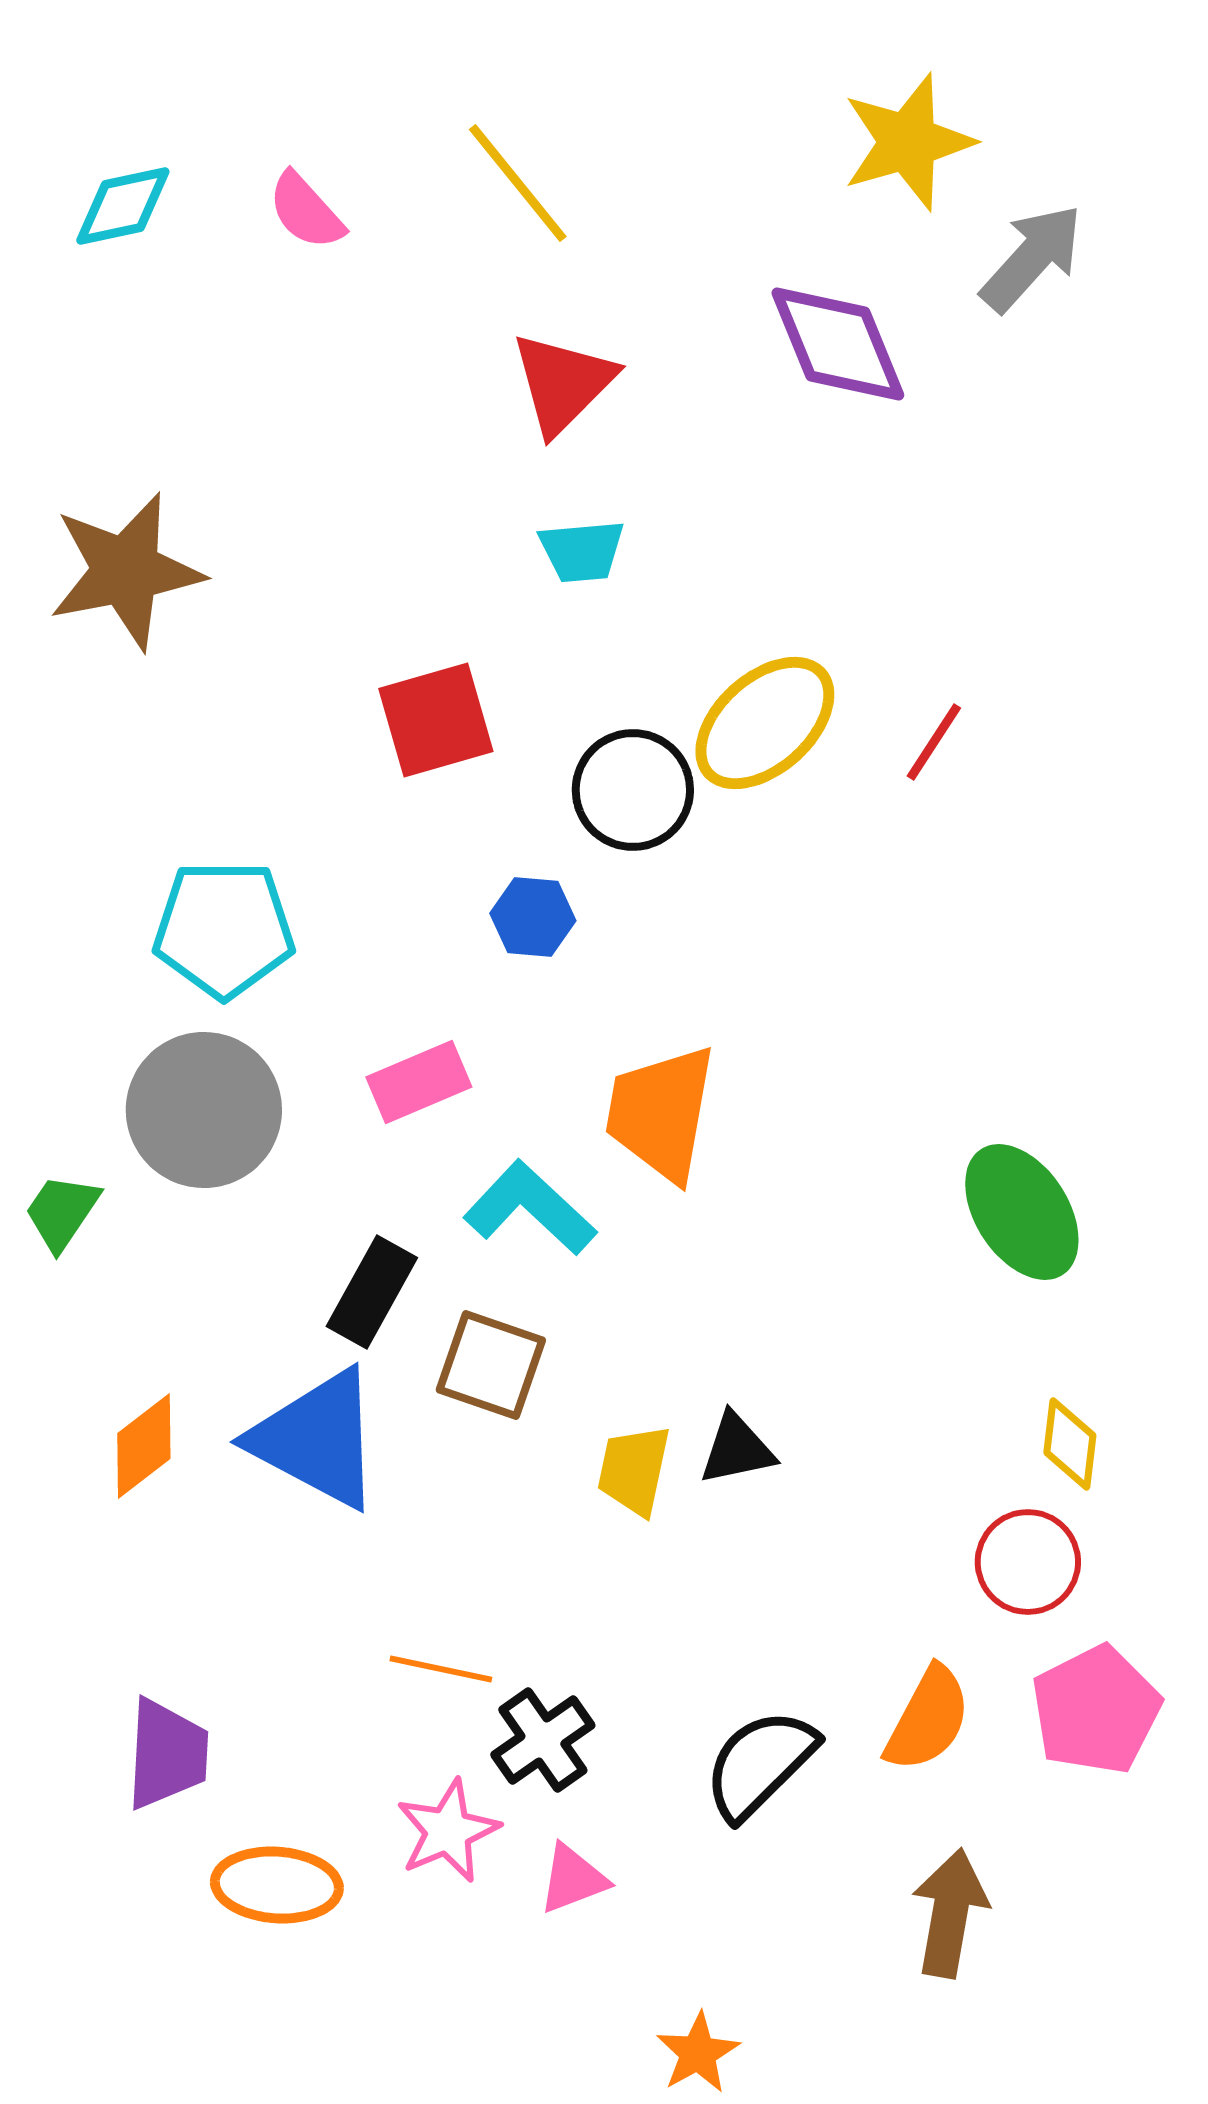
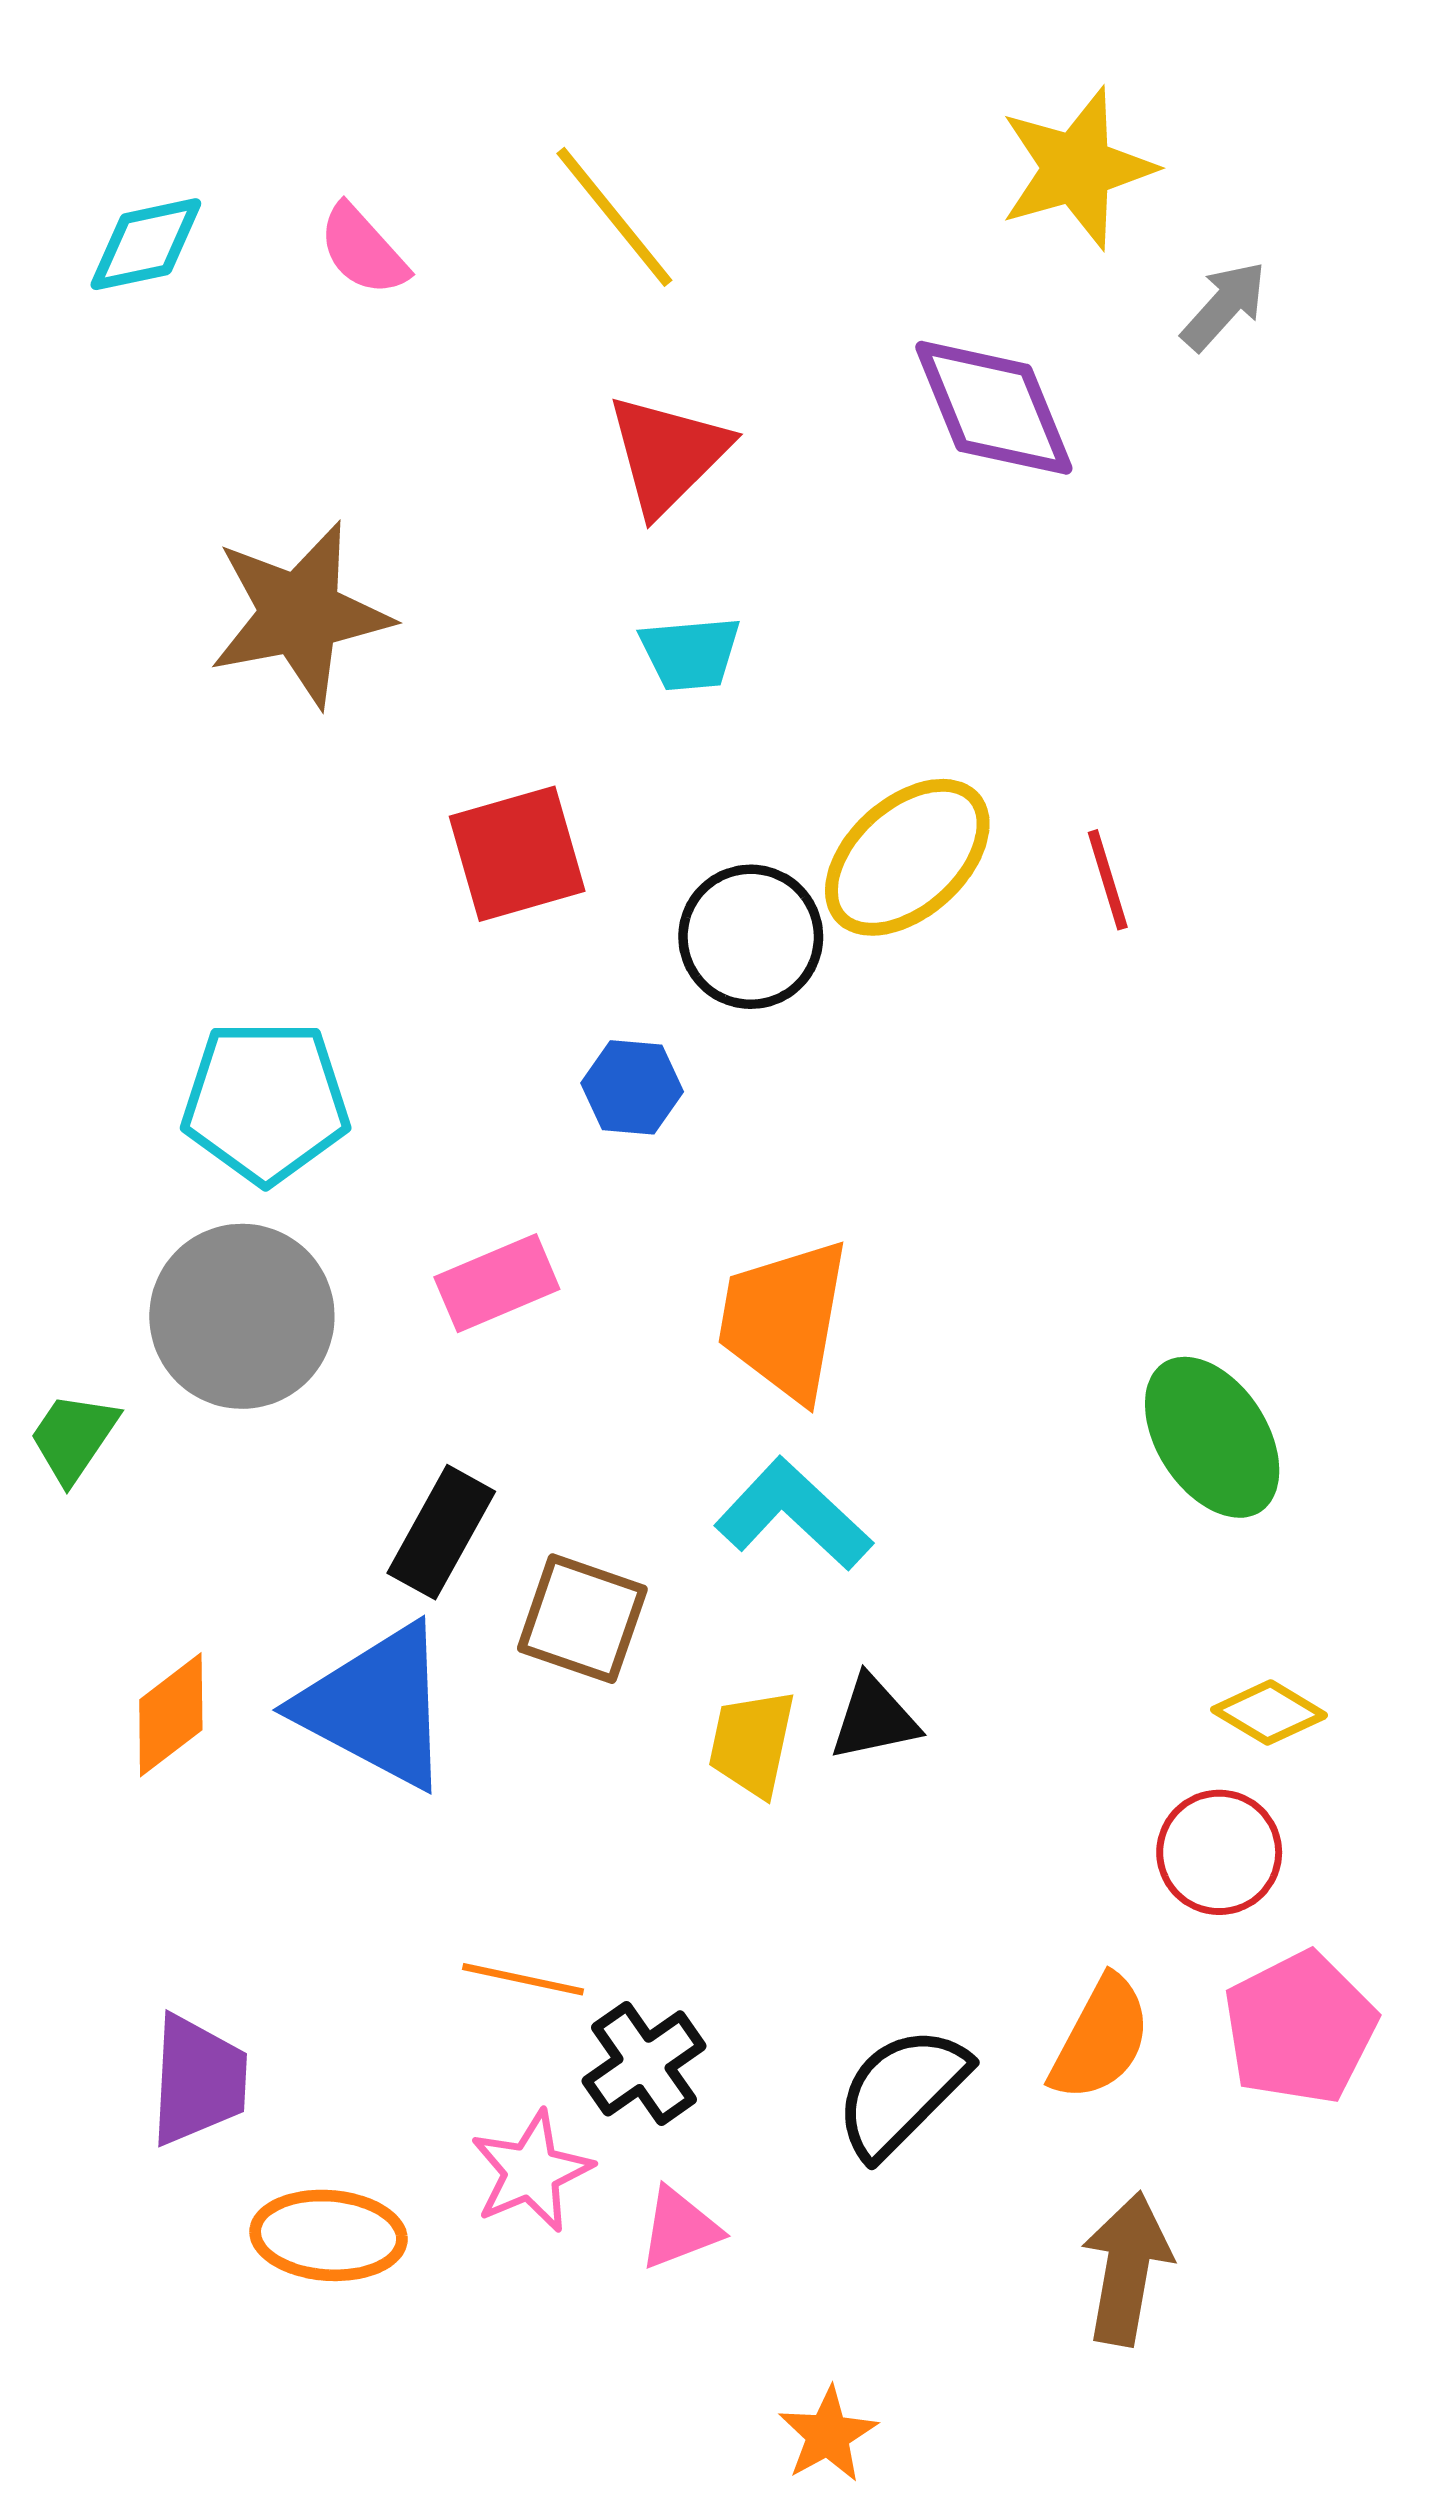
gray arrow: (1032, 258) -> (1224, 306), size x0.7
brown star: (126, 571) -> (300, 614), moved
red line: (934, 742) -> (1108, 880), turned -50
cyan L-shape: (530, 1208) -> (793, 1514), moved
yellow diamond: (1070, 1444) -> (1269, 1712), turned -66

